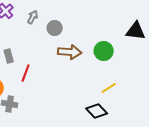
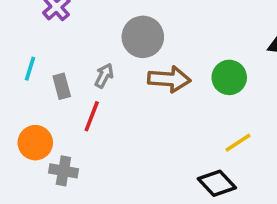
gray arrow: (33, 17) -> (104, 76), moved
gray circle: (55, 28) -> (143, 37), size x1.5

